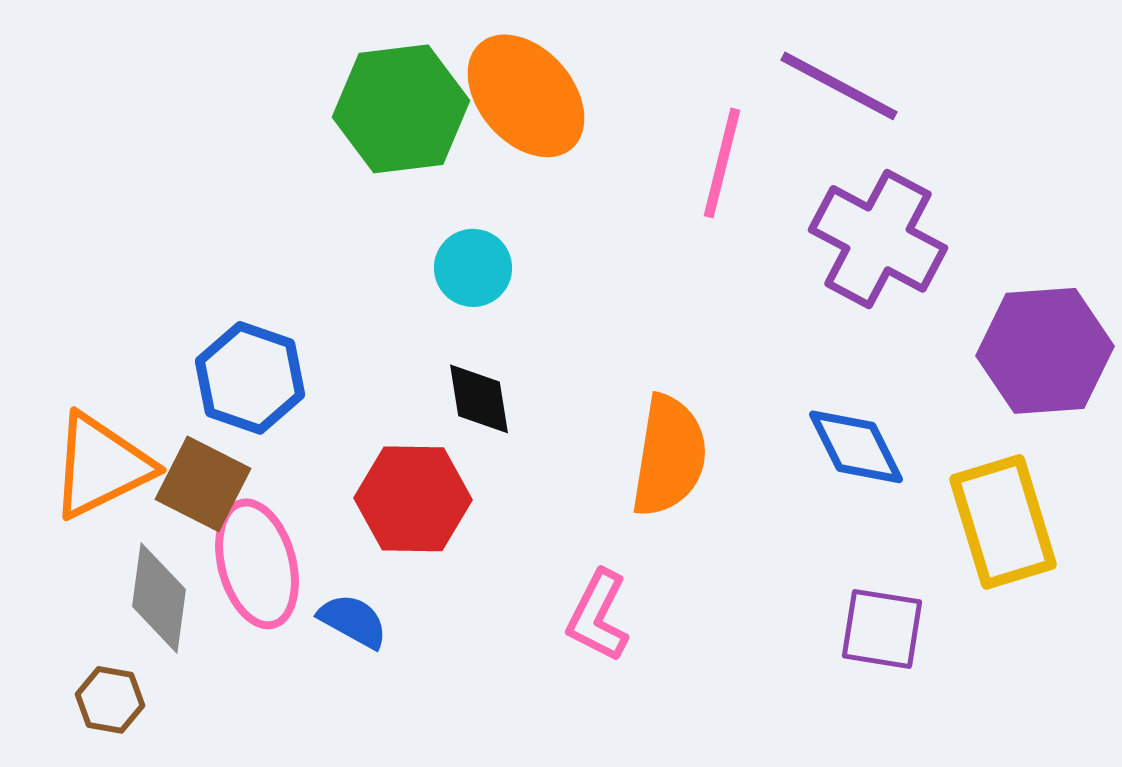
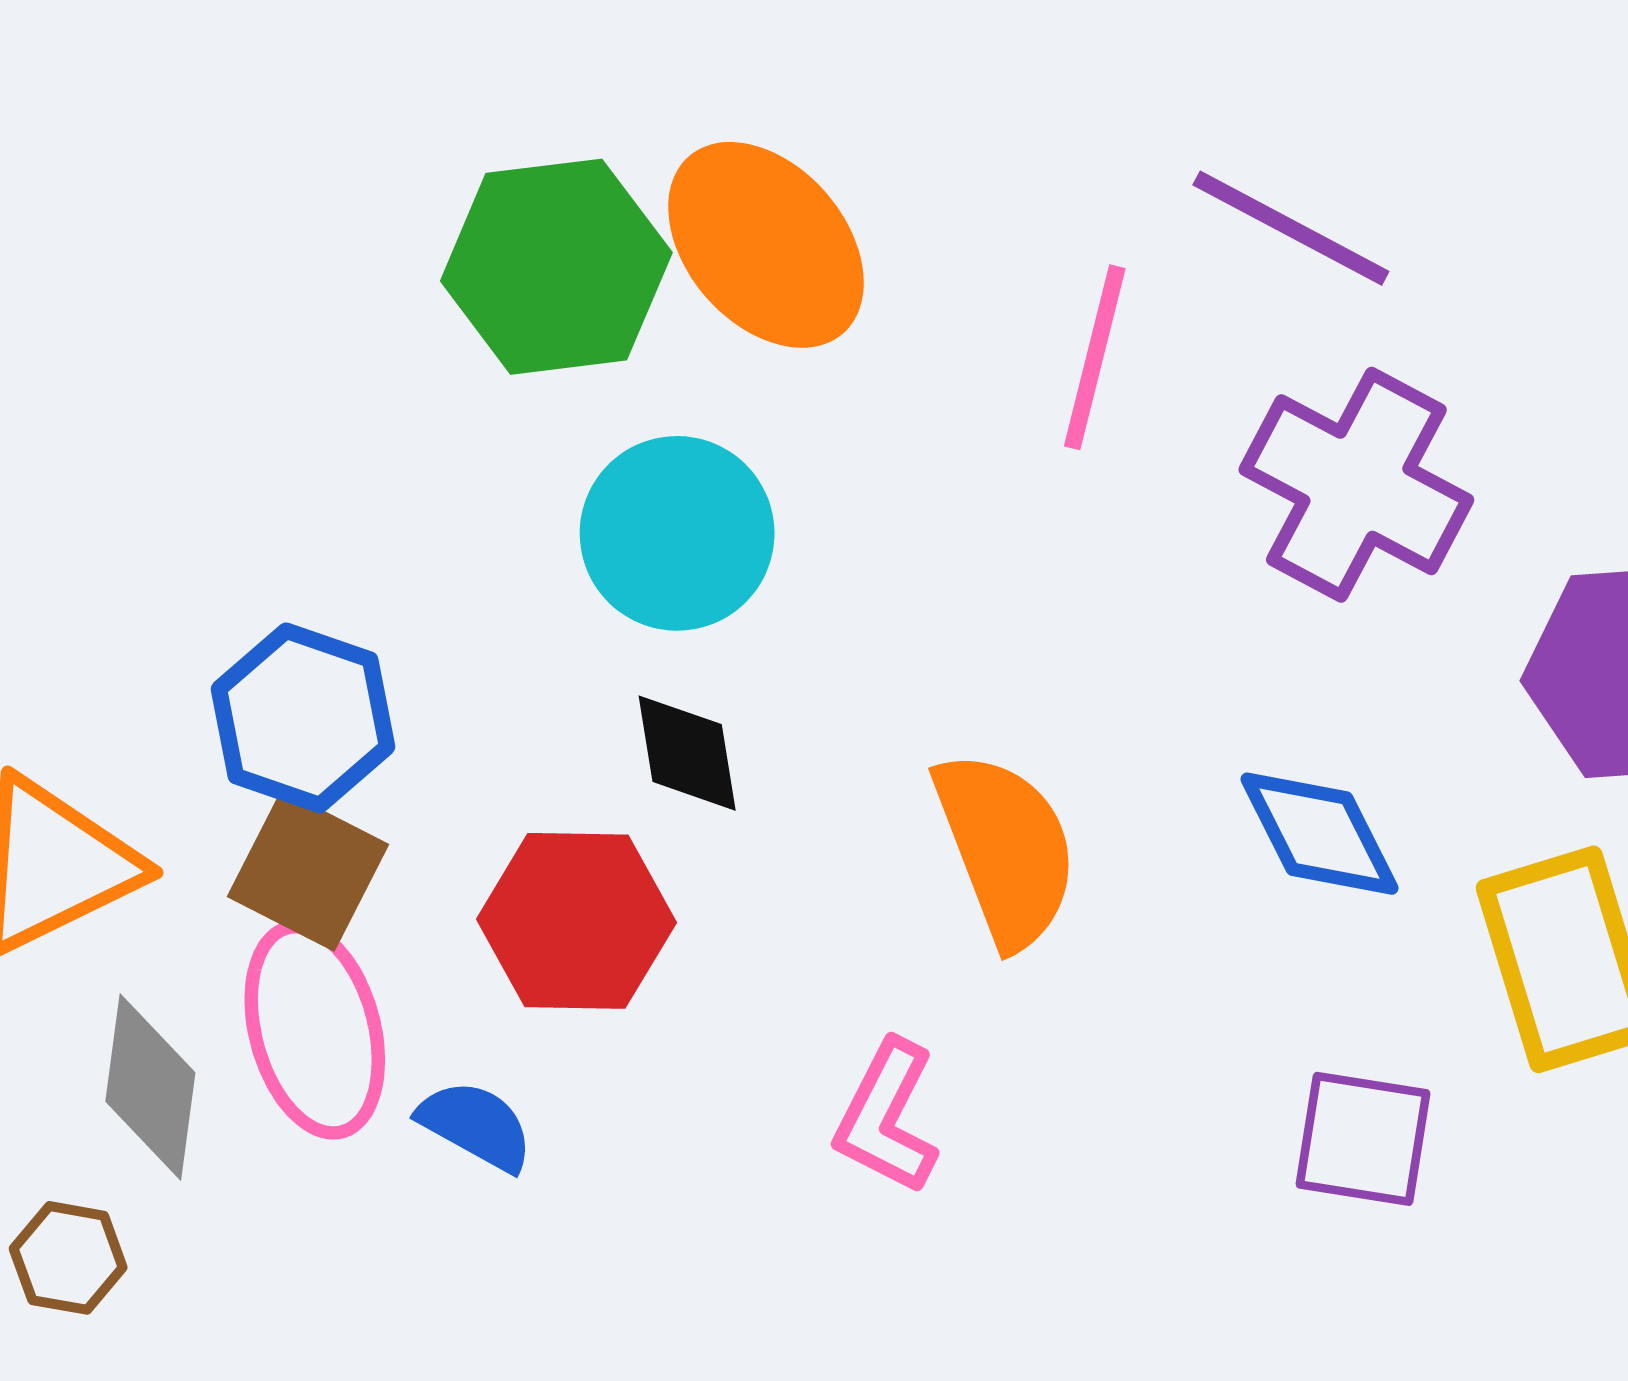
cyan circle: (473, 268) -> (677, 533), size x1.5
orange semicircle: (669, 456) -> (1006, 849), turned -30
brown square: (203, 484) -> (308, 871), moved

